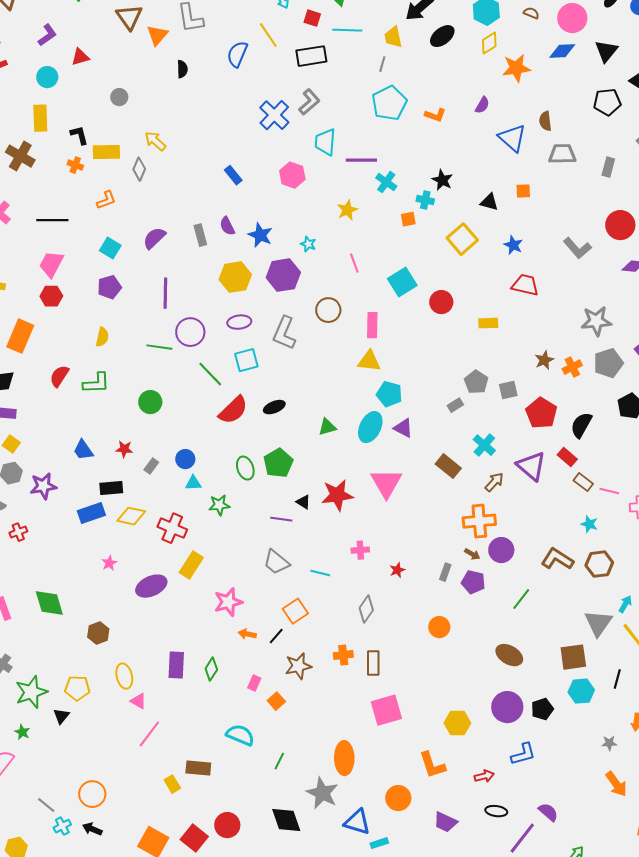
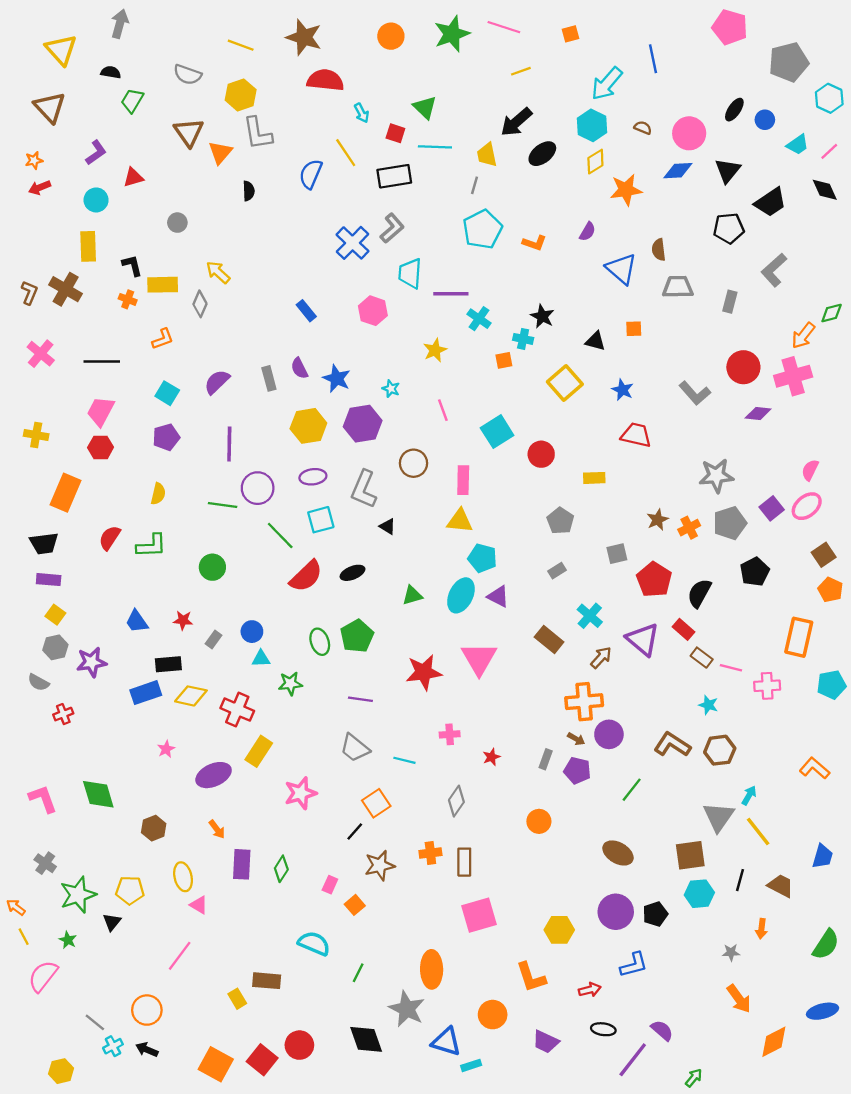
gray pentagon: (476, 382) -> (560, 521), moved
black triangle: (303, 502) -> (388, 526), moved
orange arrow: (247, 634) -> (217, 829), moved, turned -138
pink line: (149, 734) -> (180, 956), moved

